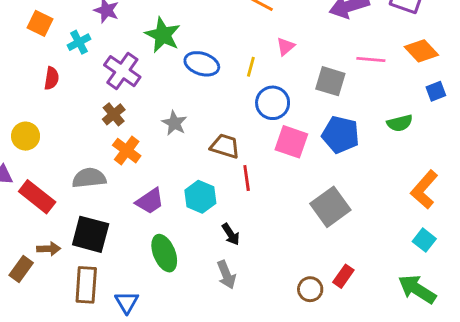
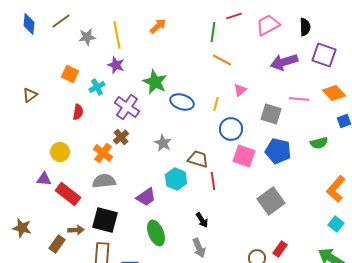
orange cross: (127, 151) -> (103, 153), moved
cyan hexagon: (200, 197) -> (176, 179), moved

